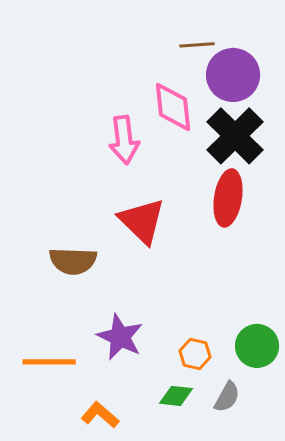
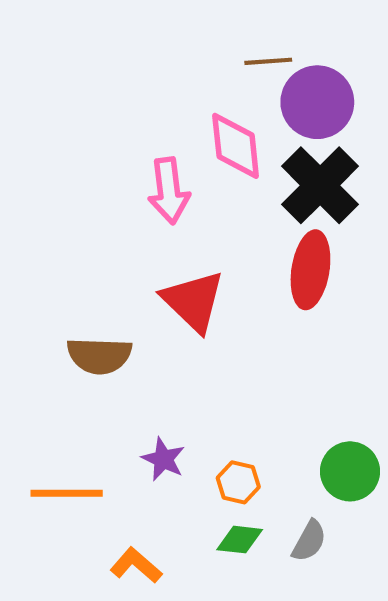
purple star: (120, 337) -> (163, 459), size x0.7
orange hexagon: (195, 354) -> (238, 482), moved

